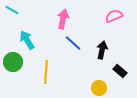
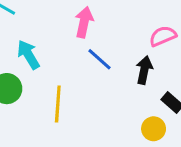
pink semicircle: (114, 16) -> (163, 36), moved
yellow circle: (99, 88) -> (154, 129), moved

